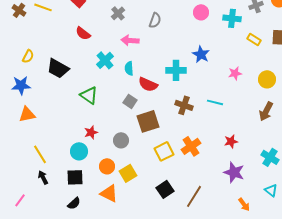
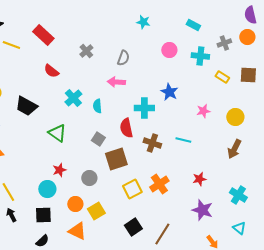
pink arrow: (130, 40) -> (116, 82), moved
red semicircle: (148, 84) -> (126, 128), moved, turned 54

